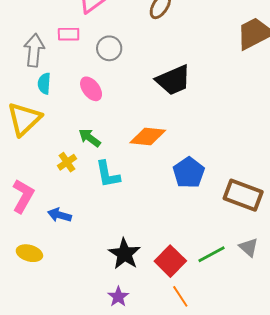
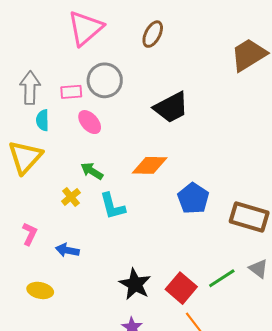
pink rectangle: (69, 34) -> (71, 92), moved
gray circle: (109, 48) -> (105, 80), size x1.4
pink L-shape: (23, 196) -> (30, 234), size x0.7

